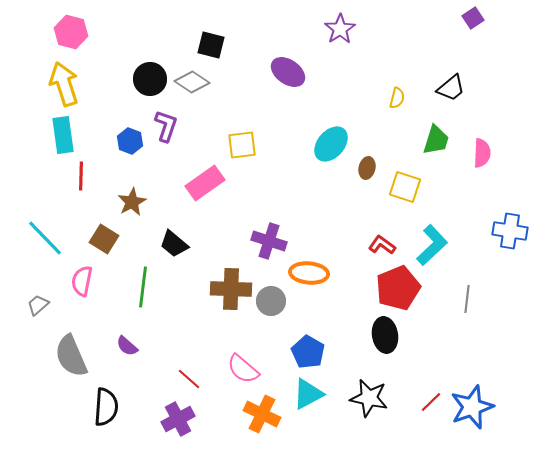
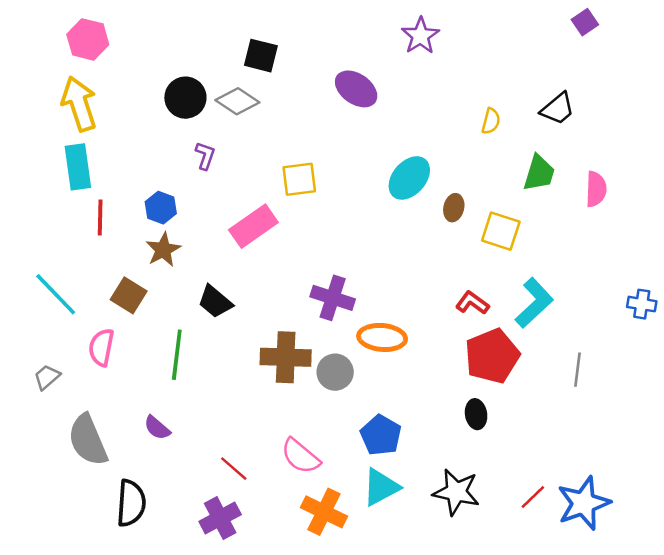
purple L-shape: (166, 126) -> (205, 156), size x0.7
blue hexagon: (130, 141) -> (161, 208), moved
blue cross: (510, 231) -> (642, 304), moved, size x0.7
black ellipse: (385, 335) -> (476, 414), size x0.7

